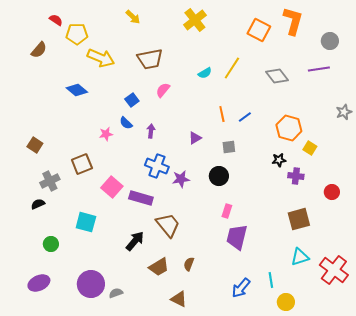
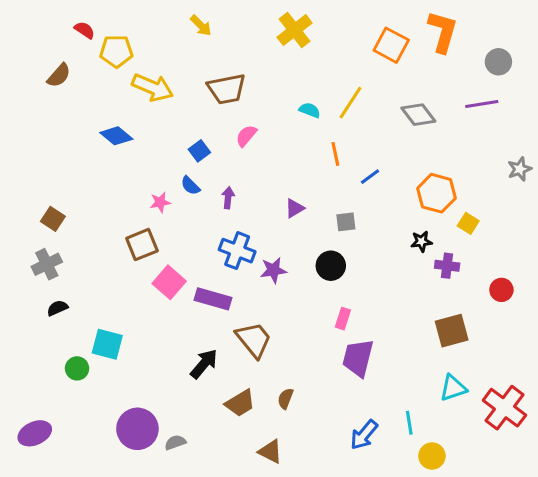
cyan semicircle: (205, 73) -> (310, 110), turned -128
orange line: (222, 114) -> (335, 154), moved
brown square: (82, 164) -> (142, 245), moved
gray cross: (50, 181) -> (47, 264), moved
cyan square: (86, 222) -> (107, 344), moved
purple ellipse: (39, 283) -> (35, 433), moved

